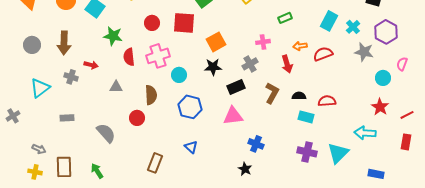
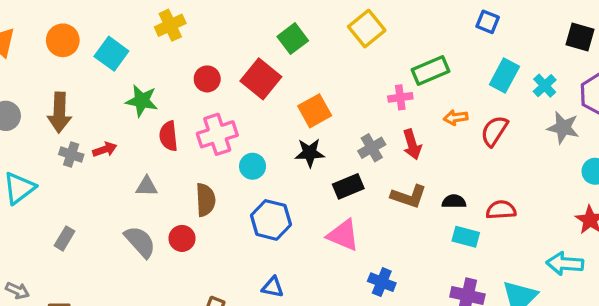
green rectangle: (285, 18) -> (431, 71), size x1.5
red square: (184, 23) -> (261, 79), turned 35
pink cross: (263, 42) -> (400, 97), moved
red semicircle: (323, 54) -> (494, 131), turned -36
red arrow: (287, 64) -> (412, 144), moved
red arrow: (91, 65) -> (105, 149), turned -32
gray cross: (71, 77) -> (71, 154), moved
brown L-shape: (272, 93) -> (409, 196), turned 80
pink triangle: (233, 116) -> (343, 235), turned 30
gray rectangle: (67, 118) -> (64, 238), turned -56
gray semicircle: (106, 133) -> (140, 242), moved
blue triangle: (191, 147) -> (273, 287), turned -32

